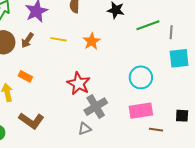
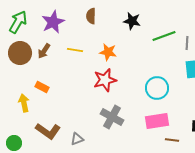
orange star: (92, 41) -> (108, 52), turned -30
red star: (79, 83) -> (105, 80), moved, turned 30
gray cross: (96, 107) -> (112, 117), turned -30
gray triangle: (85, 129) -> (77, 139), moved

